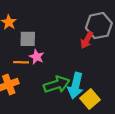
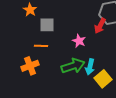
pink star: (37, 57) -> (79, 41), moved
cyan arrow: (76, 86) -> (90, 67), size x0.7

